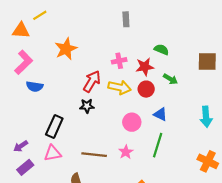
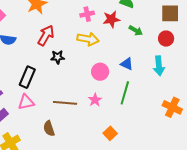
red arrow: (92, 81) -> (46, 35), moved
red circle: (146, 89) -> (166, 39), moved
cyan arrow: (206, 117) -> (159, 66), moved

